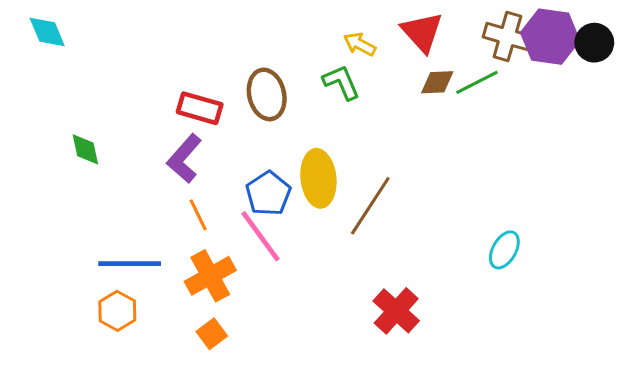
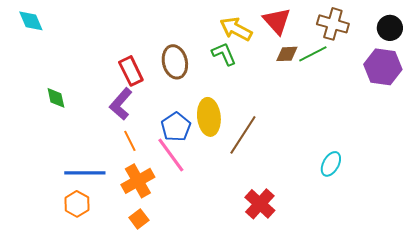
purple hexagon: (550, 37) -> (383, 67), moved
yellow arrow: (360, 44) -> (236, 29), size x1.5
red rectangle: (200, 108) -> (131, 71), turned 48

